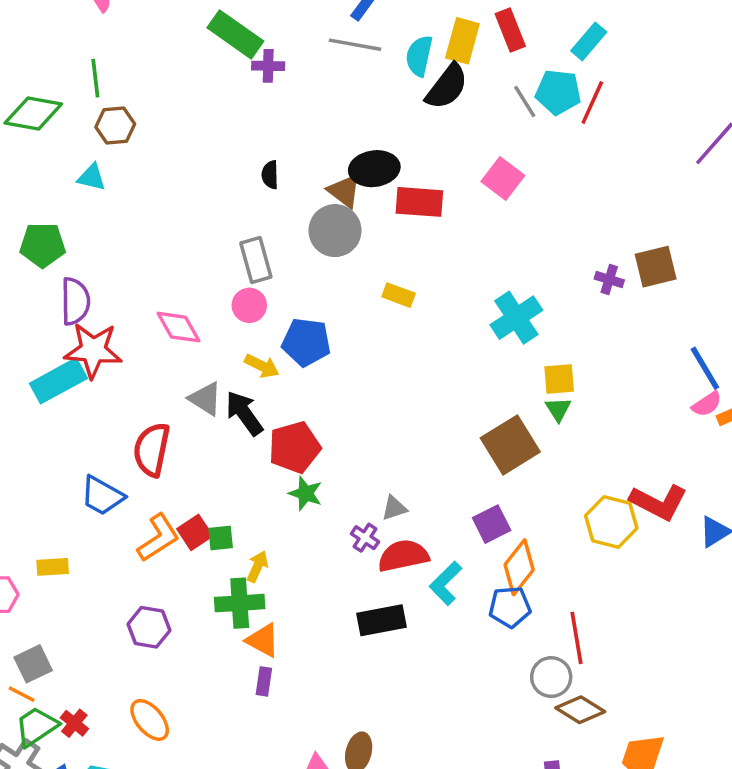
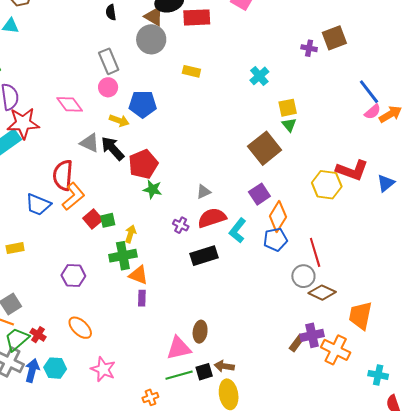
cyan cross: (516, 318) -> (259, 76), size x0.7
orange L-shape: (158, 538) -> (73, 196), moved
purple cross: (365, 538) -> (181, 225), moved

